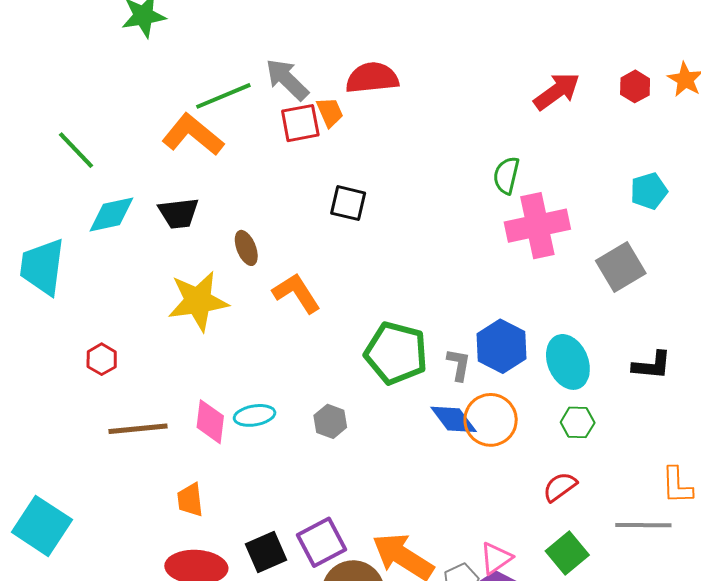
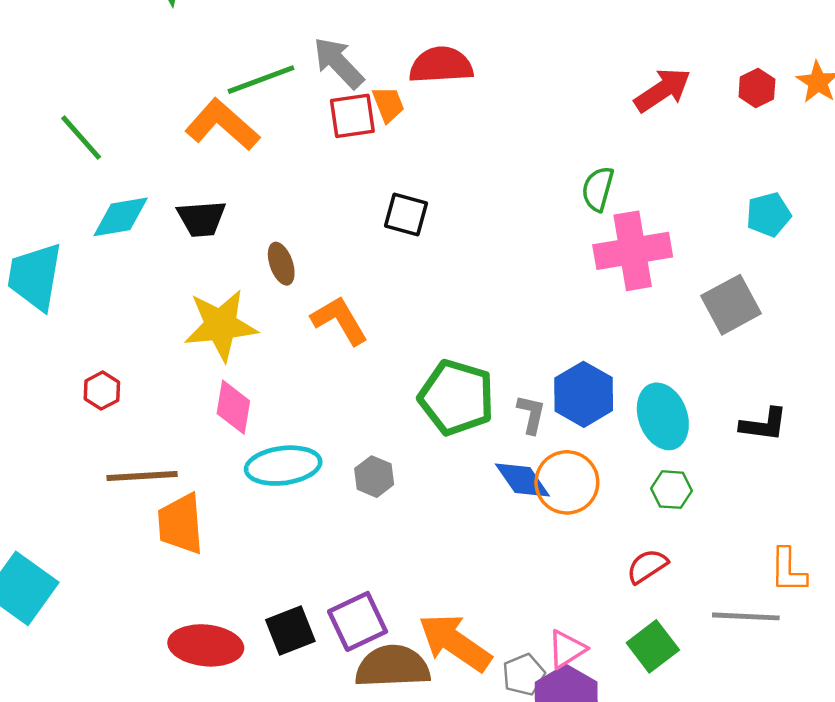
cyan ellipse: (255, 415) -> (283, 466), size x1.5
pink diamond: (210, 422) -> (233, 407), moved
orange trapezoid: (190, 500) -> (181, 524), moved, size x1.5

